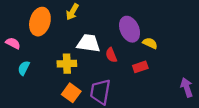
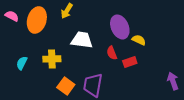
pink semicircle: (13, 43) -> (12, 16), moved
red semicircle: (111, 55) -> (112, 53), moved
yellow cross: (67, 64) -> (52, 59), moved

